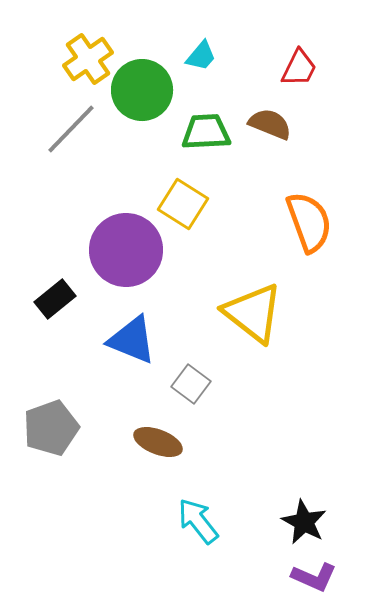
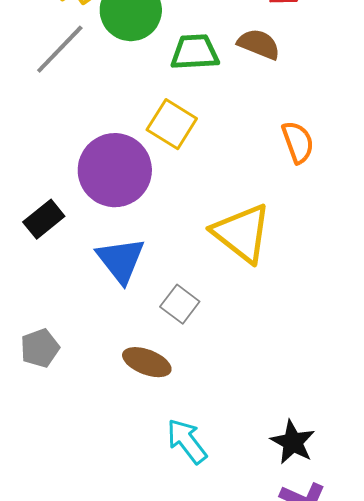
orange semicircle: (309, 222) -> (298, 142), size x0.7
blue triangle: (132, 340) -> (121, 260), turned 30
gray pentagon: (51, 428) -> (40, 348), size x0.7

